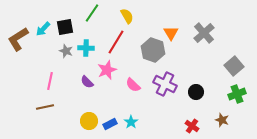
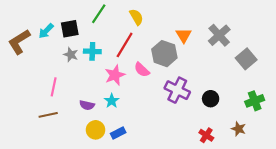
gray square: (234, 66) -> (246, 59), moved
purple semicircle: (87, 82) -> (87, 105), moved, turned -32
pink semicircle: (133, 85) -> (142, 70), moved
cyan star: (131, 122) -> (112, 101), moved

